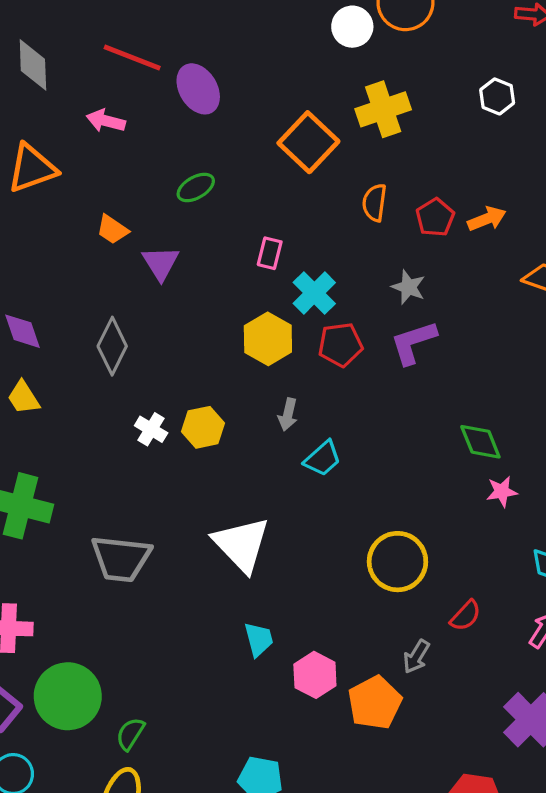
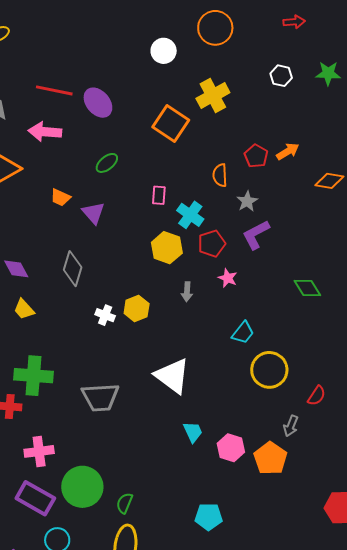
white circle: (352, 27) -> (164, 51), moved
pink arrow: (106, 121) -> (45, 132), size x1.4
orange semicircle: (374, 203) -> (220, 175), moved
gray star: (408, 287) -> (247, 201), turned 30
cyan trapezoid: (323, 459) -> (243, 333), moved
pink star: (502, 492) -> (228, 278), moved, turned -30

